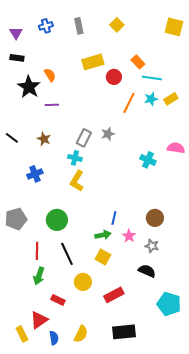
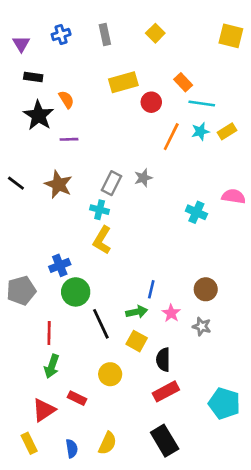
black rectangle: (17, 58) -> (33, 77), moved
brown star: (44, 139) -> (58, 184), size x1.5
blue cross: (35, 174) -> (60, 265), moved
black line: (67, 254) -> (101, 324), moved
black semicircle: (147, 271) -> (163, 360), moved, turned -114
red rectangle: (114, 295) -> (166, 391), moved
red triangle: (39, 320) -> (44, 410), moved
black rectangle: (124, 332) -> (165, 441), turned 65

